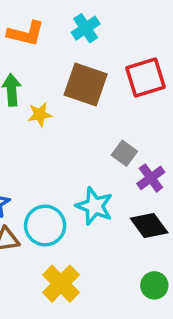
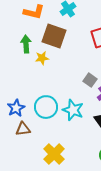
brown square: (86, 85) -> (54, 36), moved
cyan circle: (45, 225) -> (46, 107), moved

